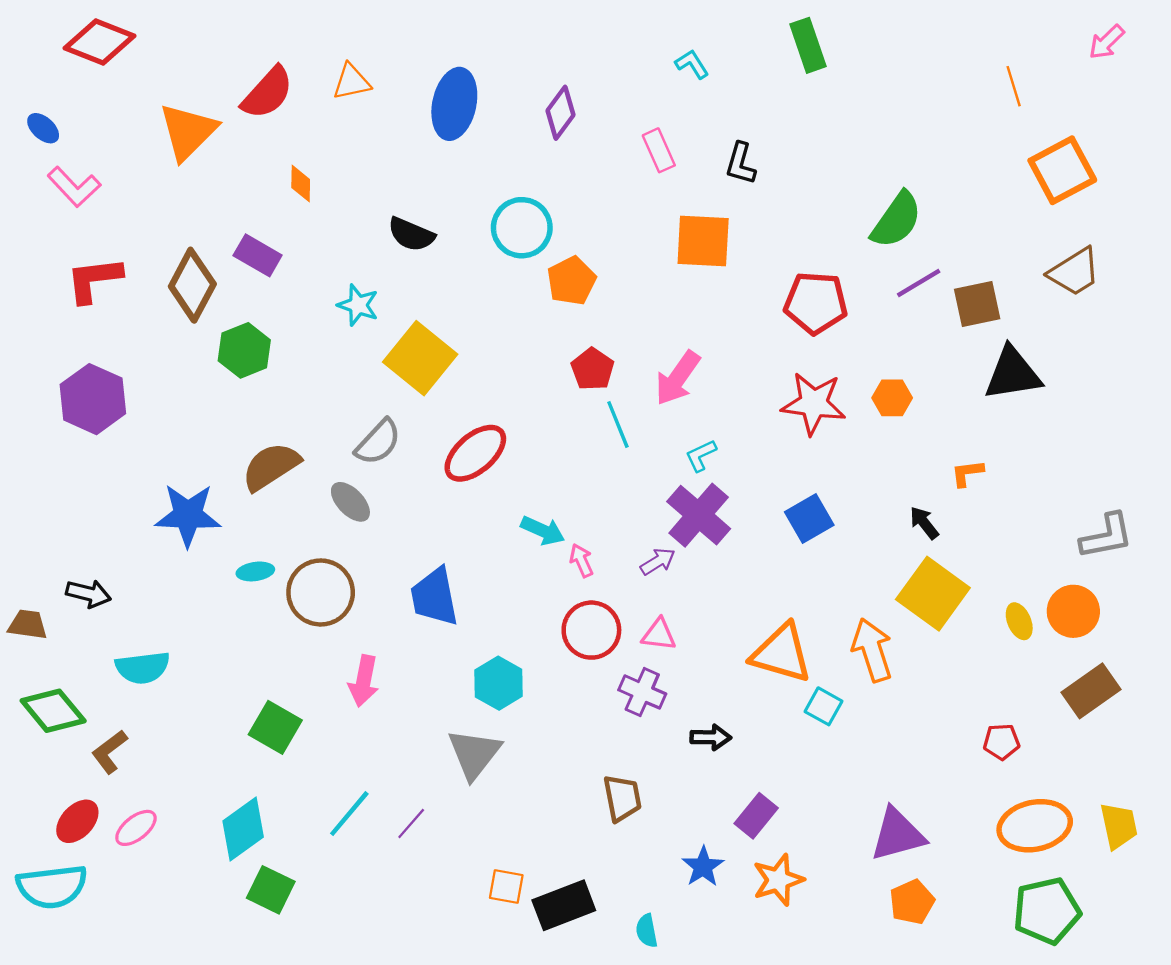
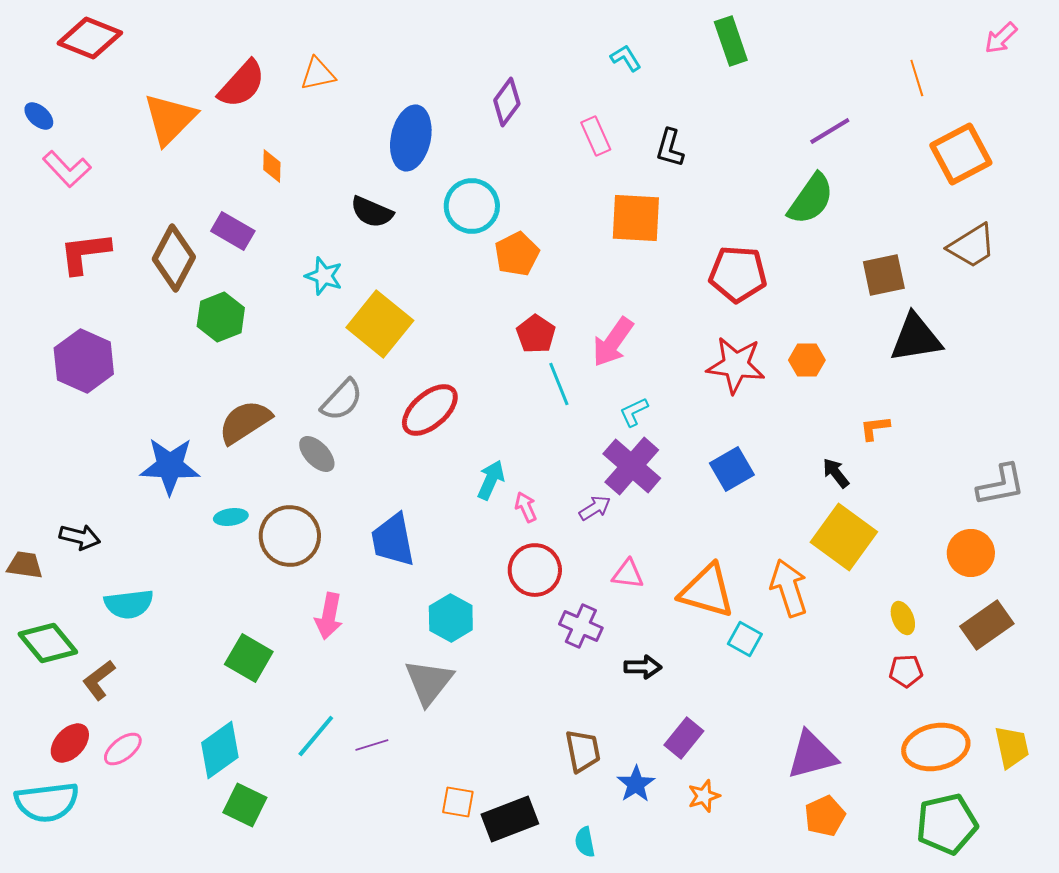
blue ellipse: (454, 104) -> (411, 138), moved
purple line: (919, 283) -> (830, 131), moved
cyan arrow: (543, 531) -> (491, 480), turned -90
yellow ellipse: (1019, 621) -> (903, 618), moved
pink triangle: (659, 634) -> (628, 574), moved
brown trapezoid: (622, 798) -> (583, 751), moved
purple line: (411, 824) -> (372, 745), turned 32
orange star: (778, 880) -> (704, 796), size x0.7

